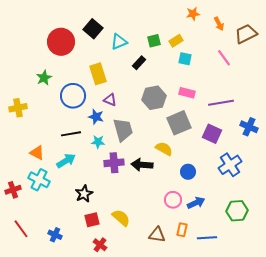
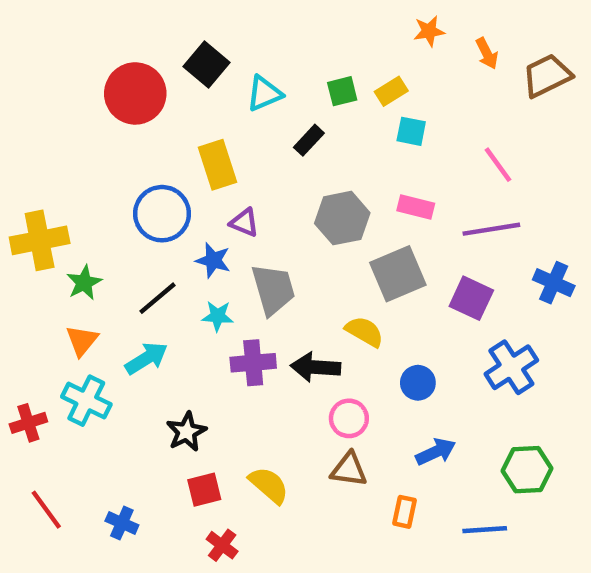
pink line: (224, 58) -> (498, 165), moved
green star: (44, 78) -> (84, 283), moved
yellow cross: (18, 108) -> (40, 240), size x1.4
black line: (71, 134) -> (158, 298), turned -30
orange triangle: (37, 153) -> (82, 340), turned 42
pink circle: (173, 200) -> (349, 418), moved
brown triangle: (157, 235) -> (349, 470), moved
blue line: (207, 238) -> (485, 530), moved

